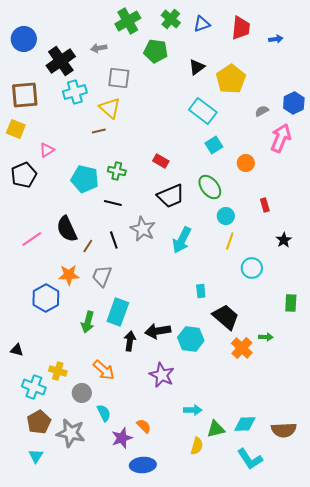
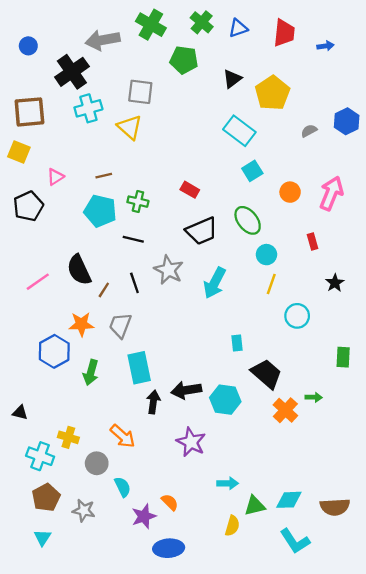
green cross: (128, 21) -> (151, 25), turned -30
blue circle: (24, 39) -> (28, 46), size x0.6
gray arrow: (99, 48) -> (103, 40), moved, size x1.8
brown line: (99, 131) -> (104, 176), moved
pink arrow: (281, 138) -> (331, 193), moved
cyan rectangle: (118, 312) -> (139, 368), turned -32
green arrow: (88, 322) -> (91, 372), moved
gray star: (71, 433) -> (84, 510), size x0.7

